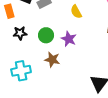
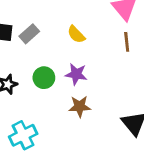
brown star: (52, 60) -> (80, 106), moved

